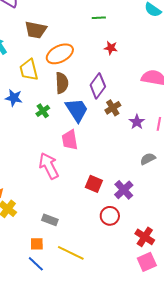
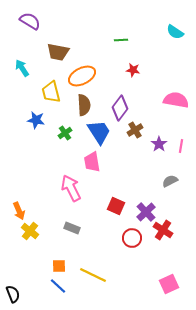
gray rectangle: (50, 220) -> (72, 228), moved
red cross: (145, 237) -> (163, 230), moved

